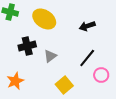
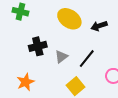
yellow ellipse: (44, 19) -> (69, 19), moved
black line: (87, 58) -> (87, 59), moved

